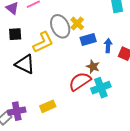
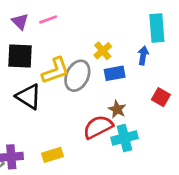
gray ellipse: (60, 26) -> (77, 76), moved, turned 45
black square: (15, 34) -> (20, 56), size x1.5
blue arrow: (108, 46) -> (143, 55), moved

